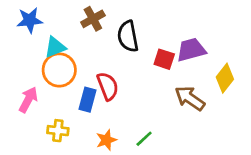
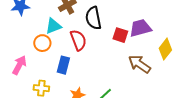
cyan triangle: (55, 47) -> (53, 26), moved
orange circle: (59, 70) -> (42, 43), size x0.7
red semicircle: (108, 86) -> (78, 40), moved

